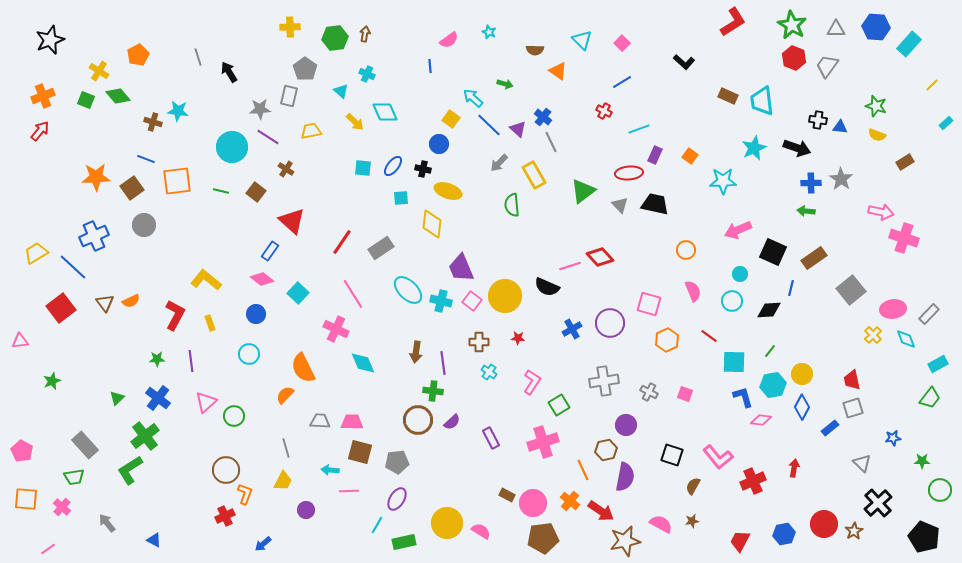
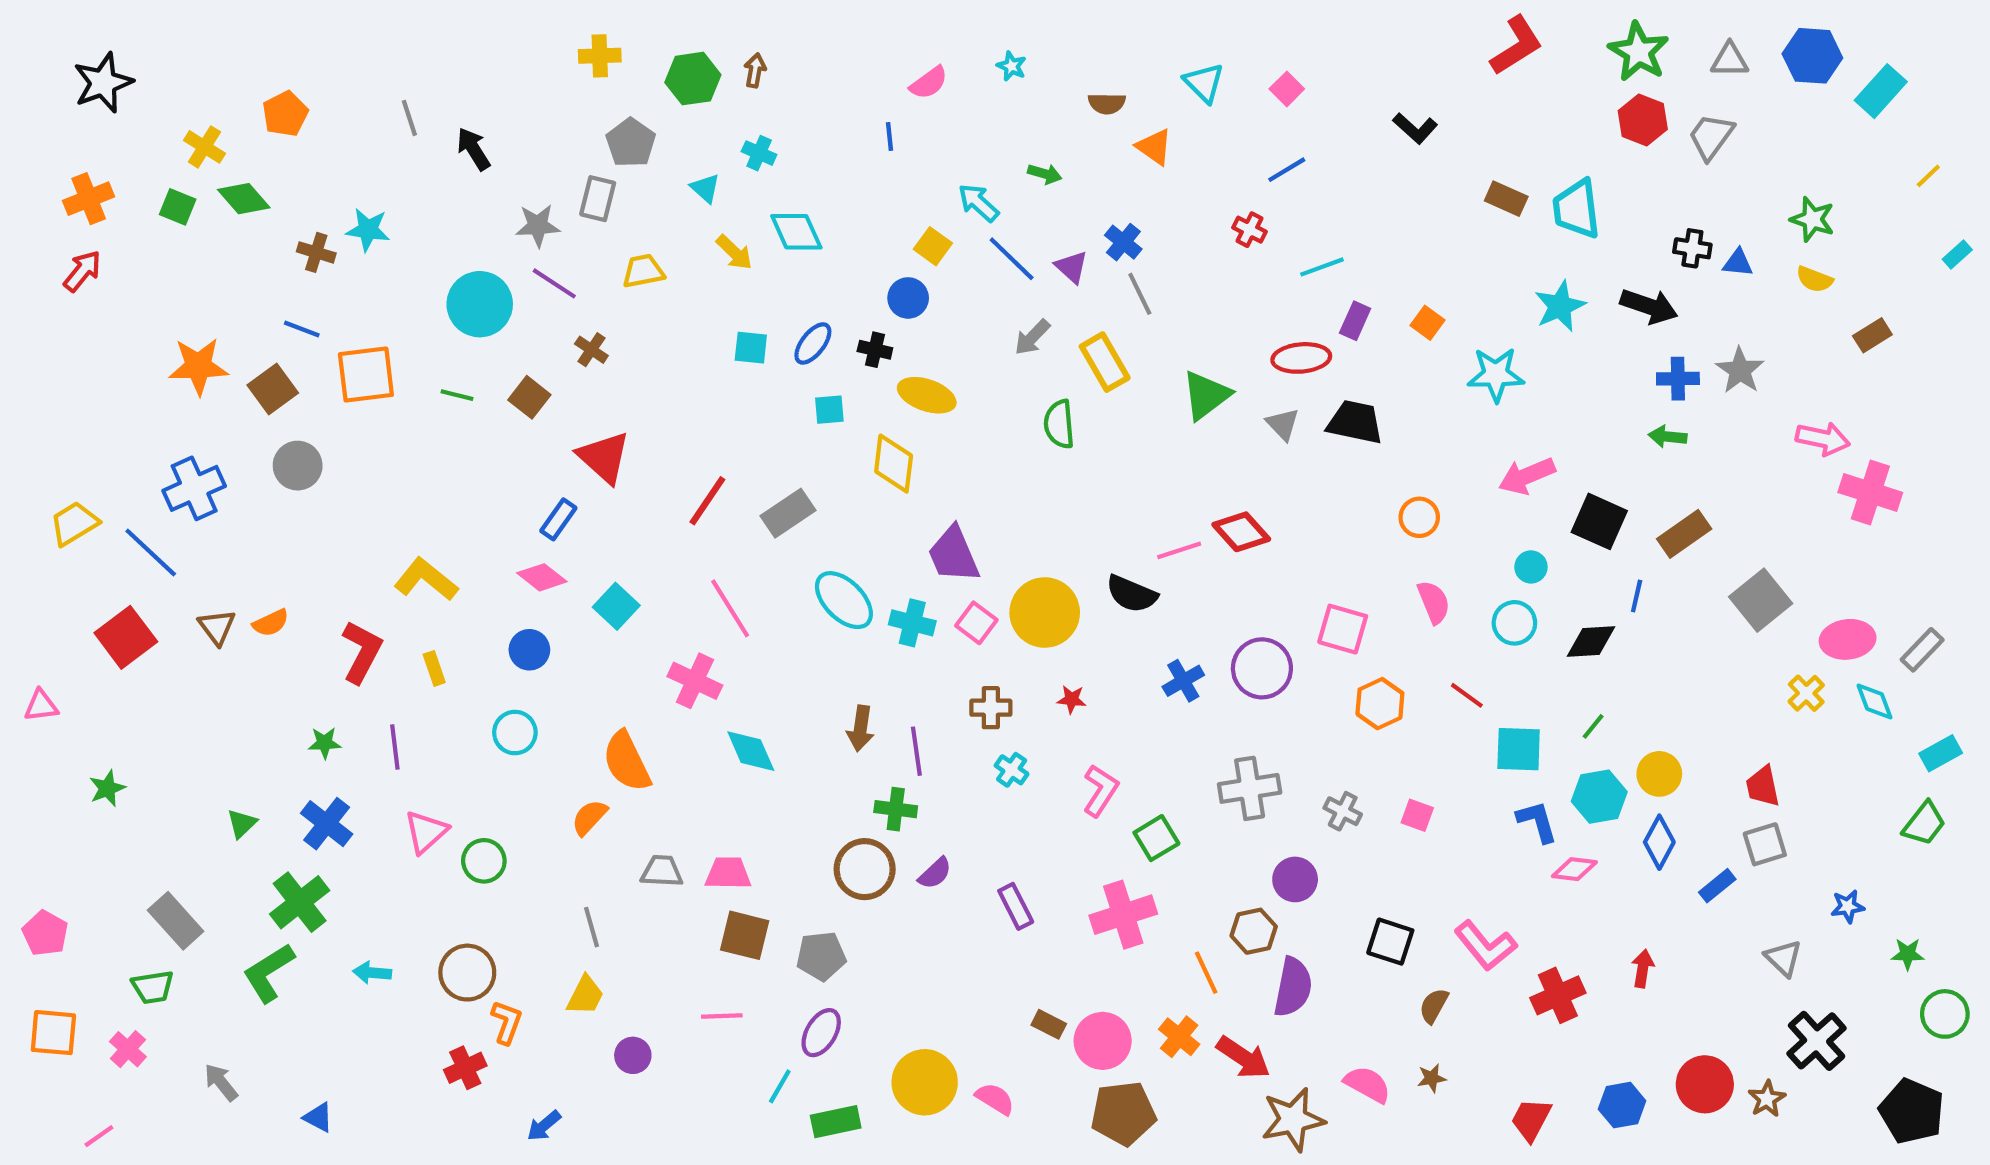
cyan arrow: (330, 470) -> (372, 973), moved

